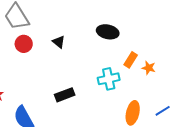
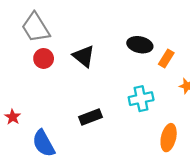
black triangle: (59, 42) -> (84, 56), size x1.5
orange rectangle: (131, 60) -> (166, 58), moved

